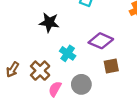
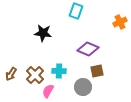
cyan cross: (68, 53) -> (59, 71), moved, turned -32
gray circle: (81, 84) -> (83, 87), moved

